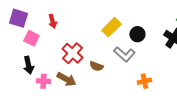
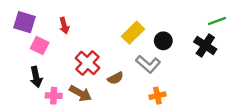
brown semicircle: (96, 66) -> (115, 78), turned -48
orange cross: (144, 81) -> (157, 96), moved

